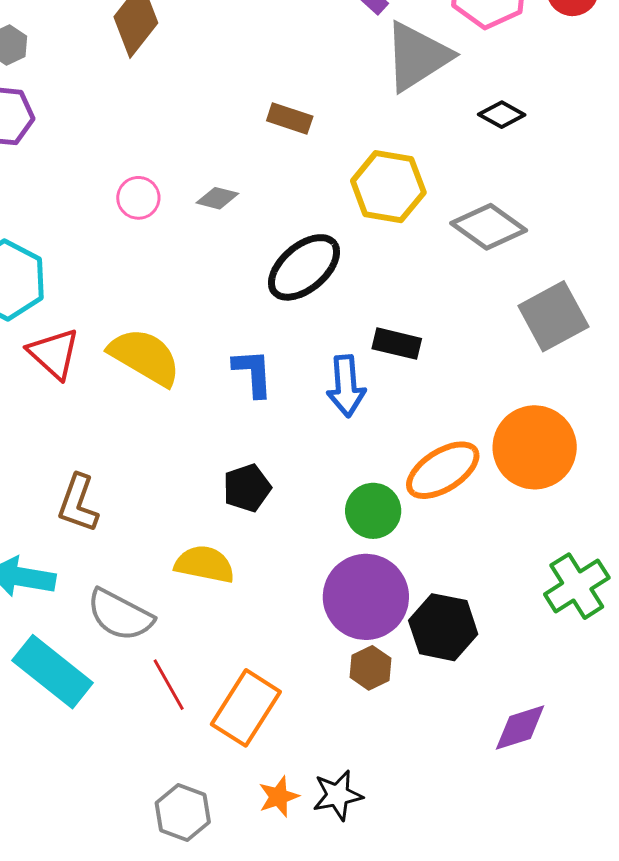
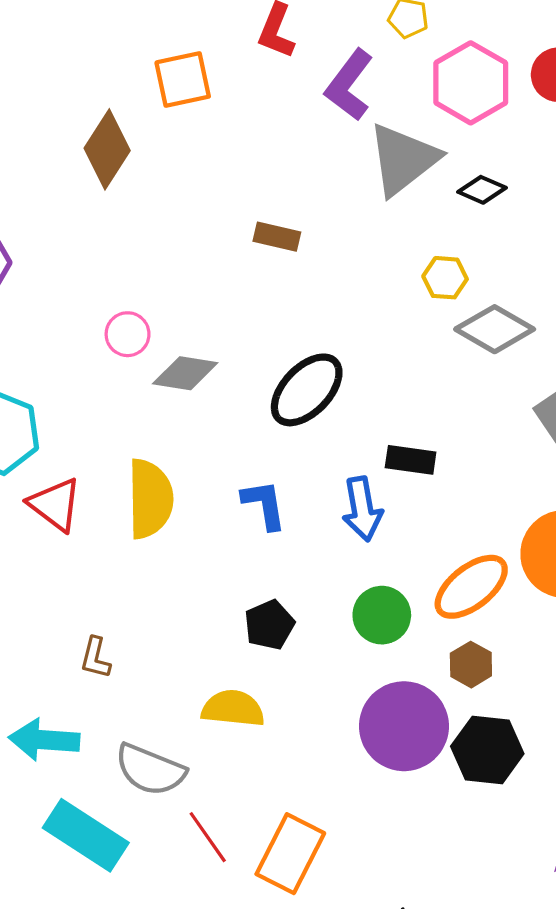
black diamond: (502, 115) -> (482, 190), moved
yellow hexagon: (388, 187) -> (445, 278), moved, size x0.6
gray diamond: (217, 198) -> (185, 373), moved, size x1.5
yellow semicircle: (145, 357) -> (150, 499), turned 64
brown L-shape: (78, 503) -> (95, 658), size x0.7
green circle: (373, 511) -> (382, 615), moved
brown hexagon: (371, 668) -> (471, 665), moved

